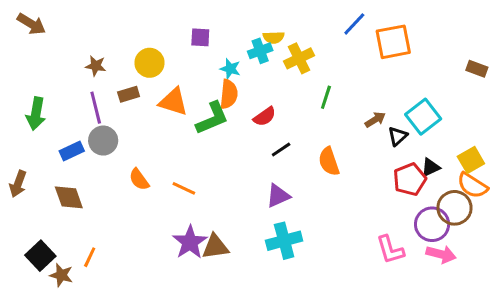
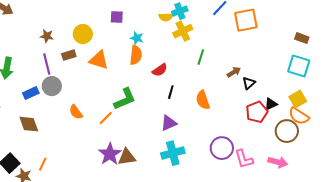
cyan cross: (260, 51) -> (180, 11), moved
cyan square: (423, 117) -> (299, 66), moved, turned -35
green L-shape: (212, 118) -> (125, 99), moved
black line: (281, 150) -> (171, 92), turned -40
orange line: (184, 188) -> (106, 118), turned -70
purple circle: (432, 224) -> (222, 148), moved

